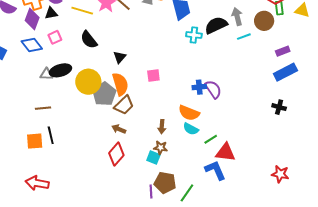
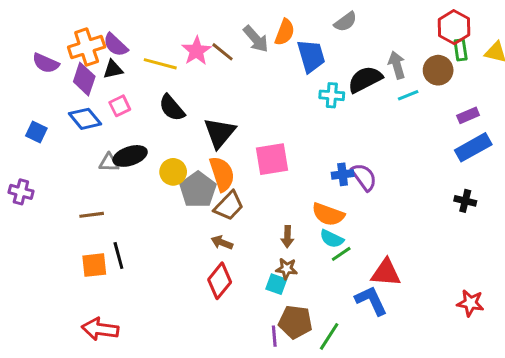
black triangle: (120, 57) -> (220, 133), size x1.6
pink square: (153, 75) -> (272, 159), size x1.6
yellow circle: (88, 82) -> (173, 172), size x0.7
brown line: (43, 108) -> (92, 215), moved
green line: (211, 139) -> (341, 254), moved

